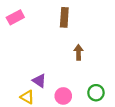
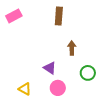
purple triangle: (39, 81) -> (50, 68), moved
green circle: (96, 93) -> (88, 73), moved

